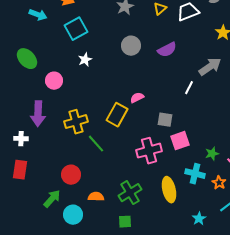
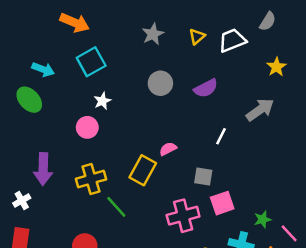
cyan arrow: (38, 15) -> (43, 69), moved
pink circle: (54, 81) -> (87, 127), moved
white line: (189, 88) -> (221, 136), moved
white cross: (21, 139) -> (22, 201), turned -32

